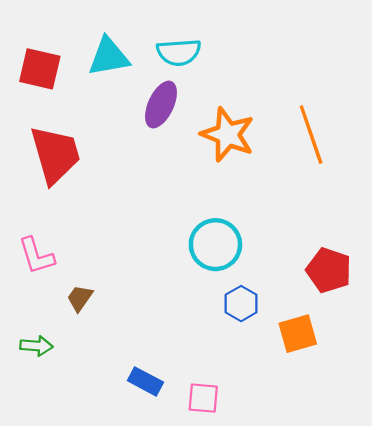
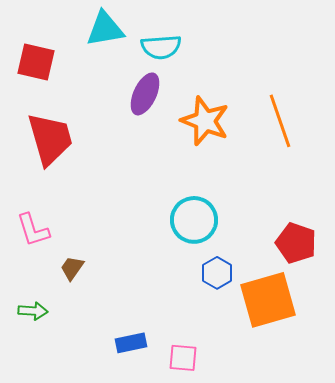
cyan triangle: (109, 57) -> (105, 29), moved
orange square: (298, 334) -> (268, 300), size x1.6
blue rectangle: (145, 381) -> (131, 343), turned -40

